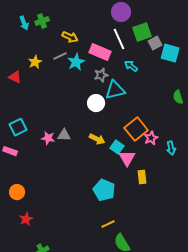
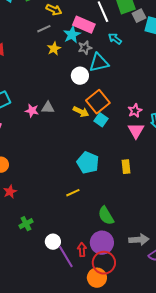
yellow star: (35, 62) -> (54, 49), moved
cyan star: (76, 62) -> (72, 35), moved
orange square: (136, 129) -> (98, 102), moved
pink triangle: (127, 158) -> (136, 131), moved
yellow rectangle: (142, 177) -> (126, 167), moved
yellow line: (108, 224) -> (73, 193), moved

